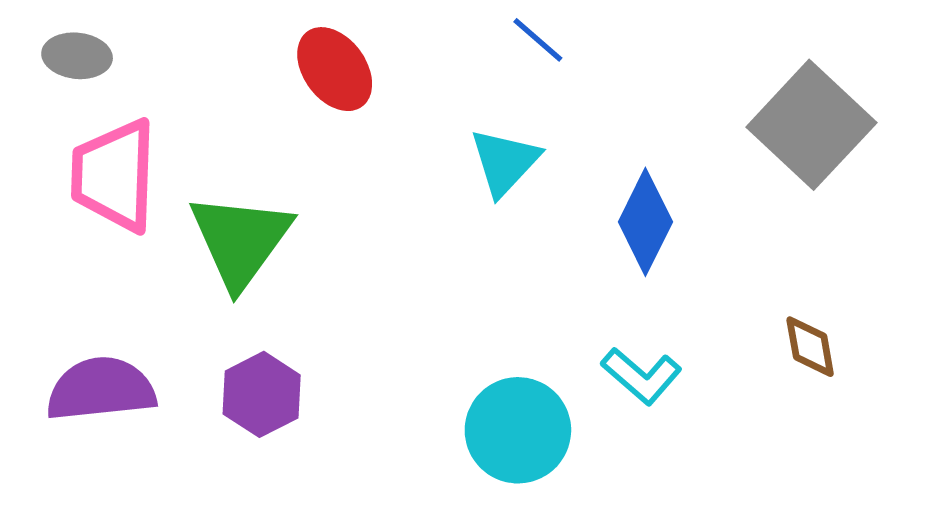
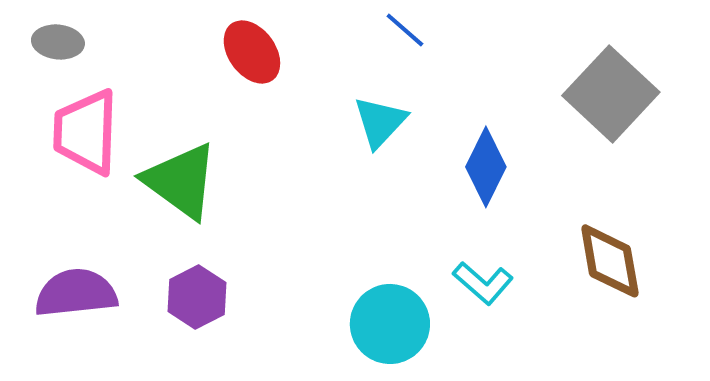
green triangle: (240, 240) -> (181, 181), turned -30
brown diamond: (810, 347) -> (610, 261), size x1.6

